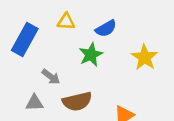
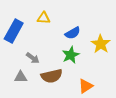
blue semicircle: (106, 28) -> (73, 33), moved
green star: (91, 55) -> (71, 55), moved

